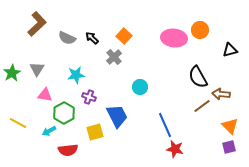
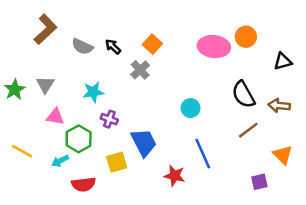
cyan circle: (140, 87) -> (191, 108), moved
brown arrow: (221, 94) -> (279, 106), moved
purple square: (229, 147) -> (259, 182), moved
red star: (175, 149) -> (175, 176), moved

